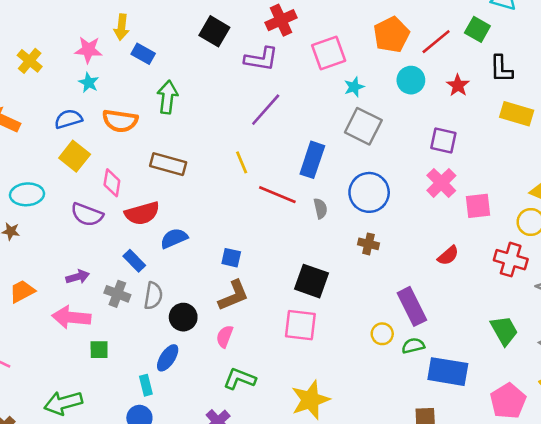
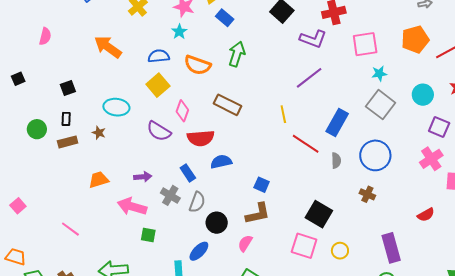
cyan circle: (411, 80) -> (423, 95), moved
yellow circle: (382, 334) -> (340, 251), moved

